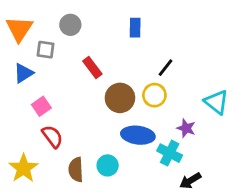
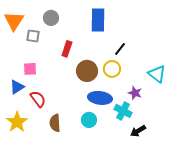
blue rectangle: (135, 28) -> (98, 20), size x1.6
red rectangle: (92, 68) -> (67, 49), turned 56
blue triangle: (23, 73) -> (17, 87), moved
pink square: (41, 106) -> (30, 69), moved, turned 32
cyan circle: (108, 165) -> (89, 120), moved

